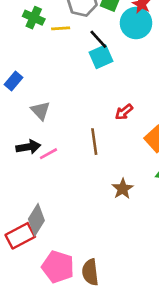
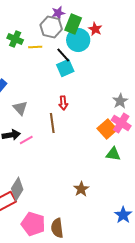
cyan circle: (136, 23) -> (78, 40), moved
red arrow: (124, 112) -> (63, 103), moved, turned -56
brown line: (94, 142) -> (52, 123), moved
brown star: (123, 189) -> (81, 189), moved

